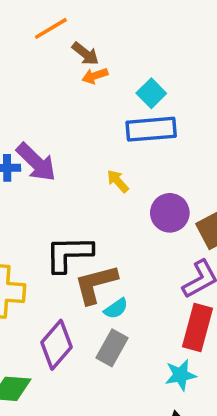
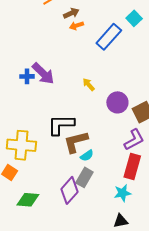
brown arrow: (85, 54) -> (71, 13), turned -63
cyan square: (151, 93) -> (134, 18), moved
blue rectangle: (151, 129) -> (109, 37), moved, turned -44
purple diamond: (57, 345) -> (70, 190), moved

